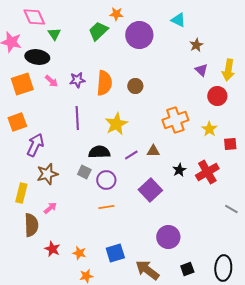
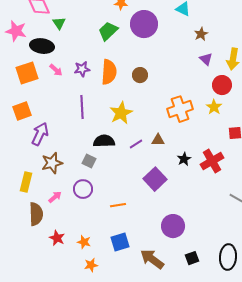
green trapezoid: (98, 31) -> (108, 31), moved
yellow star: (209, 129) -> (214, 107), moved
purple circle: (106, 180) -> (83, 189), moved
orange line: (106, 207) -> (118, 205), moved

